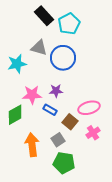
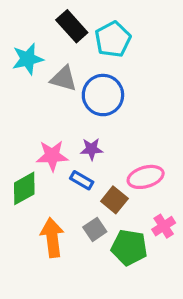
cyan star: (17, 64) -> (28, 59), moved
pink cross: (93, 133) -> (164, 226), moved
green pentagon: (64, 163) -> (129, 247), moved

